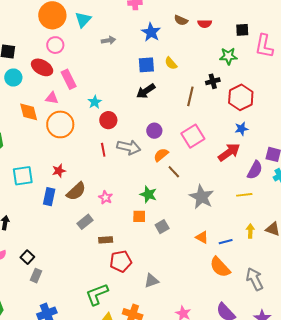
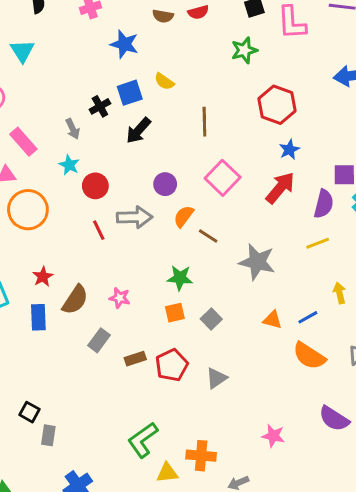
gray arrow: (108, 40) -> (73, 129), moved, turned 88
black cross: (213, 81) -> (100, 106), moved
red pentagon: (121, 261) -> (172, 365), moved
gray triangle: (151, 281) -> (216, 378), moved

